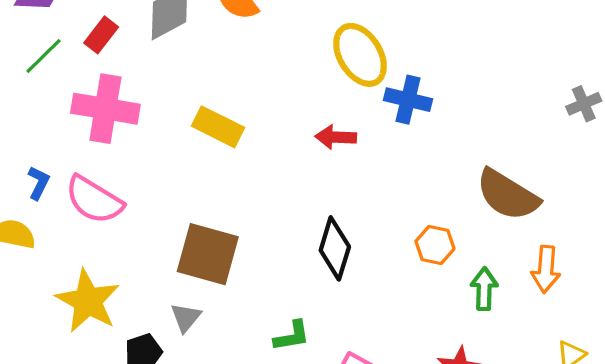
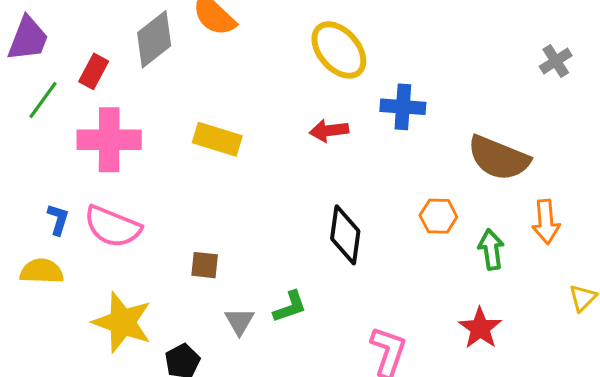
blue cross: (408, 100) -> (403, 107), moved
brown square: (208, 254) -> (205, 265), moved, size x0.5
gray triangle: (186, 317) -> (239, 321), moved
green L-shape: (292, 336) -> (290, 307), moved

